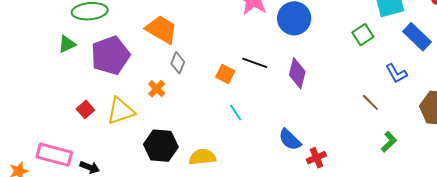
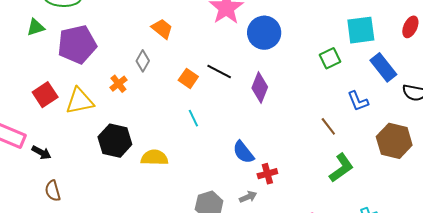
orange trapezoid: (161, 29) -> (162, 29), moved, size x0.7
red square: (85, 109) -> (45, 95), size x1.4
green L-shape: (389, 142) -> (341, 168), size x1.4

